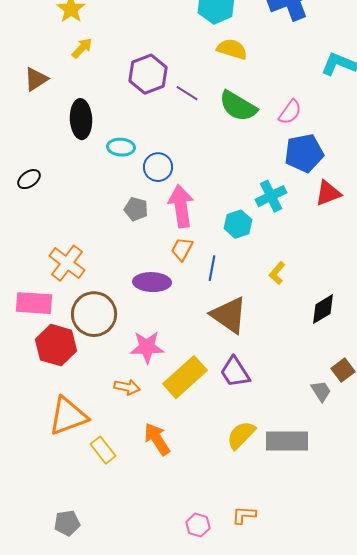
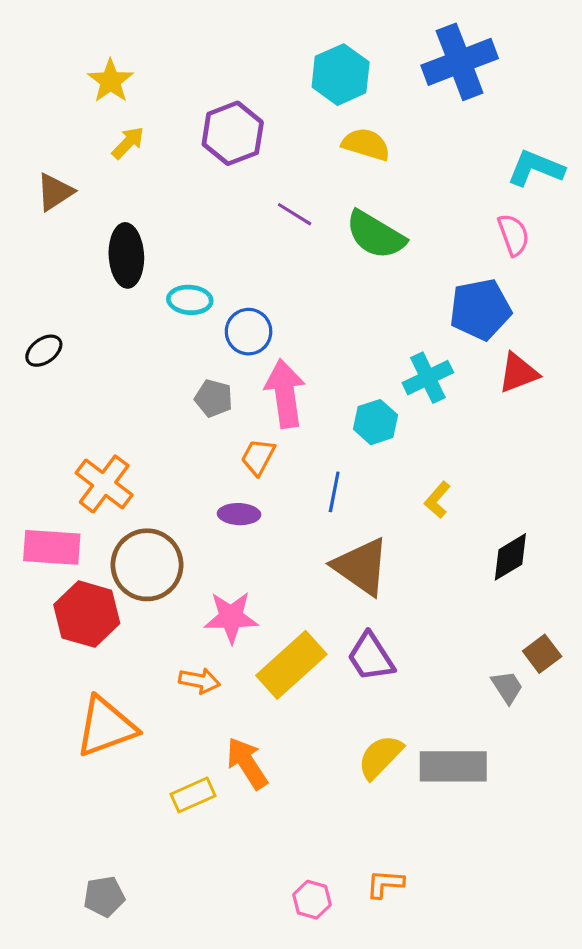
purple hexagon: (148, 74) -> (233, 133), moved
pink semicircle: (290, 112) -> (514, 235), moved, turned -56
orange trapezoid: (182, 249) -> (258, 457), moved
purple ellipse: (152, 282) -> (239, 514), size x0.7
yellow rectangle: (103, 450) -> (193, 795), moved, turned -76

